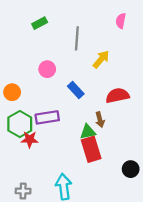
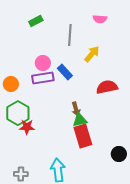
pink semicircle: (121, 21) -> (100, 19), moved, turned -96
blue rectangle: (76, 90) -> (65, 72), moved
purple rectangle: (47, 117) -> (43, 78), moved
brown arrow: (100, 120) -> (76, 109), moved

